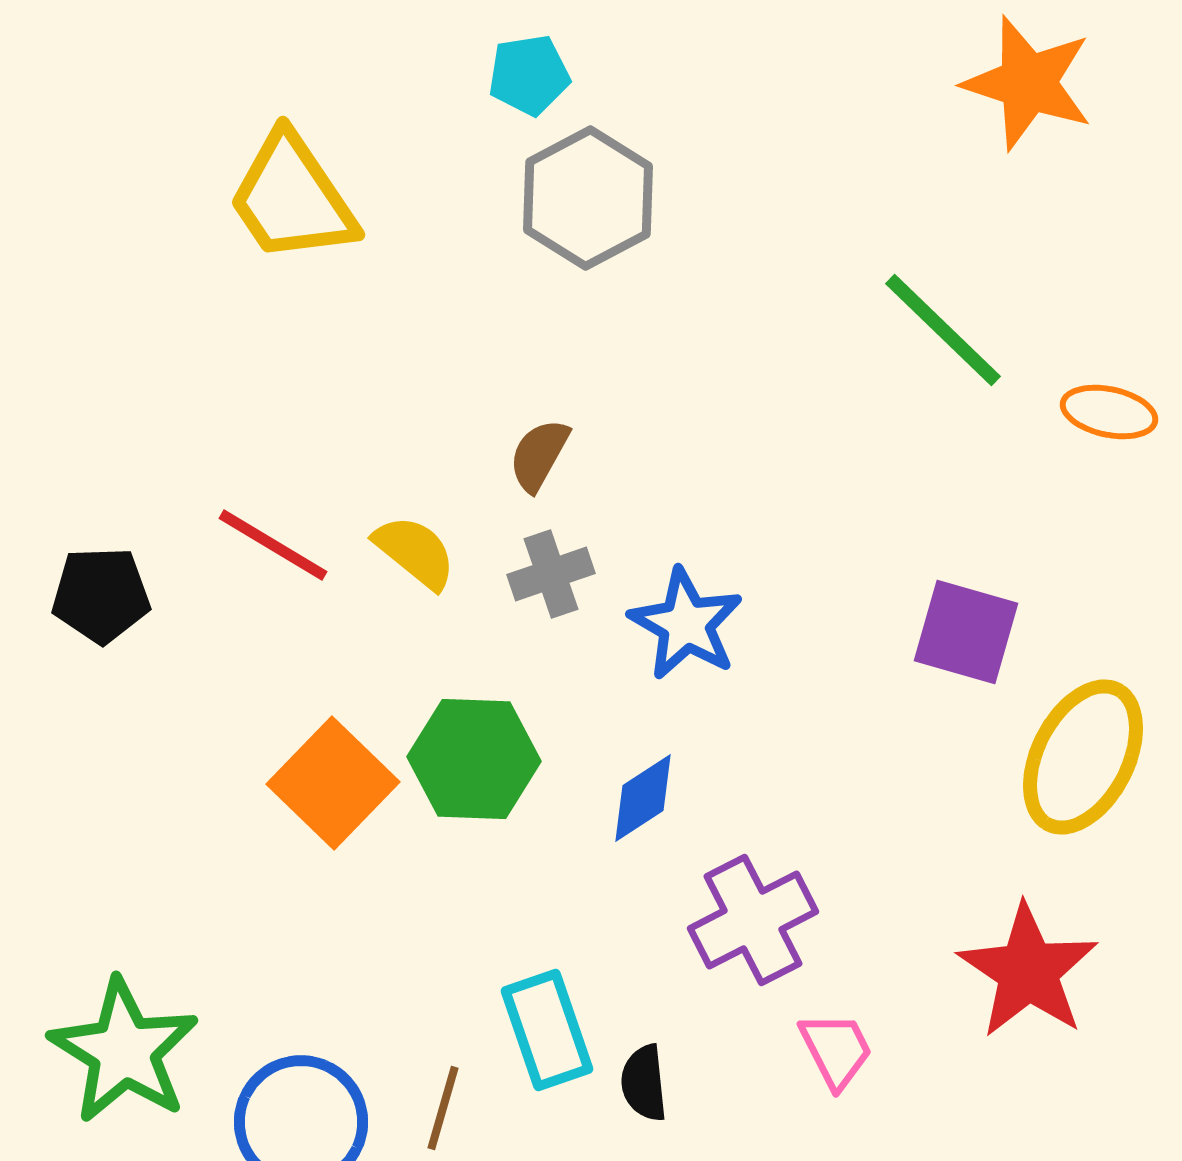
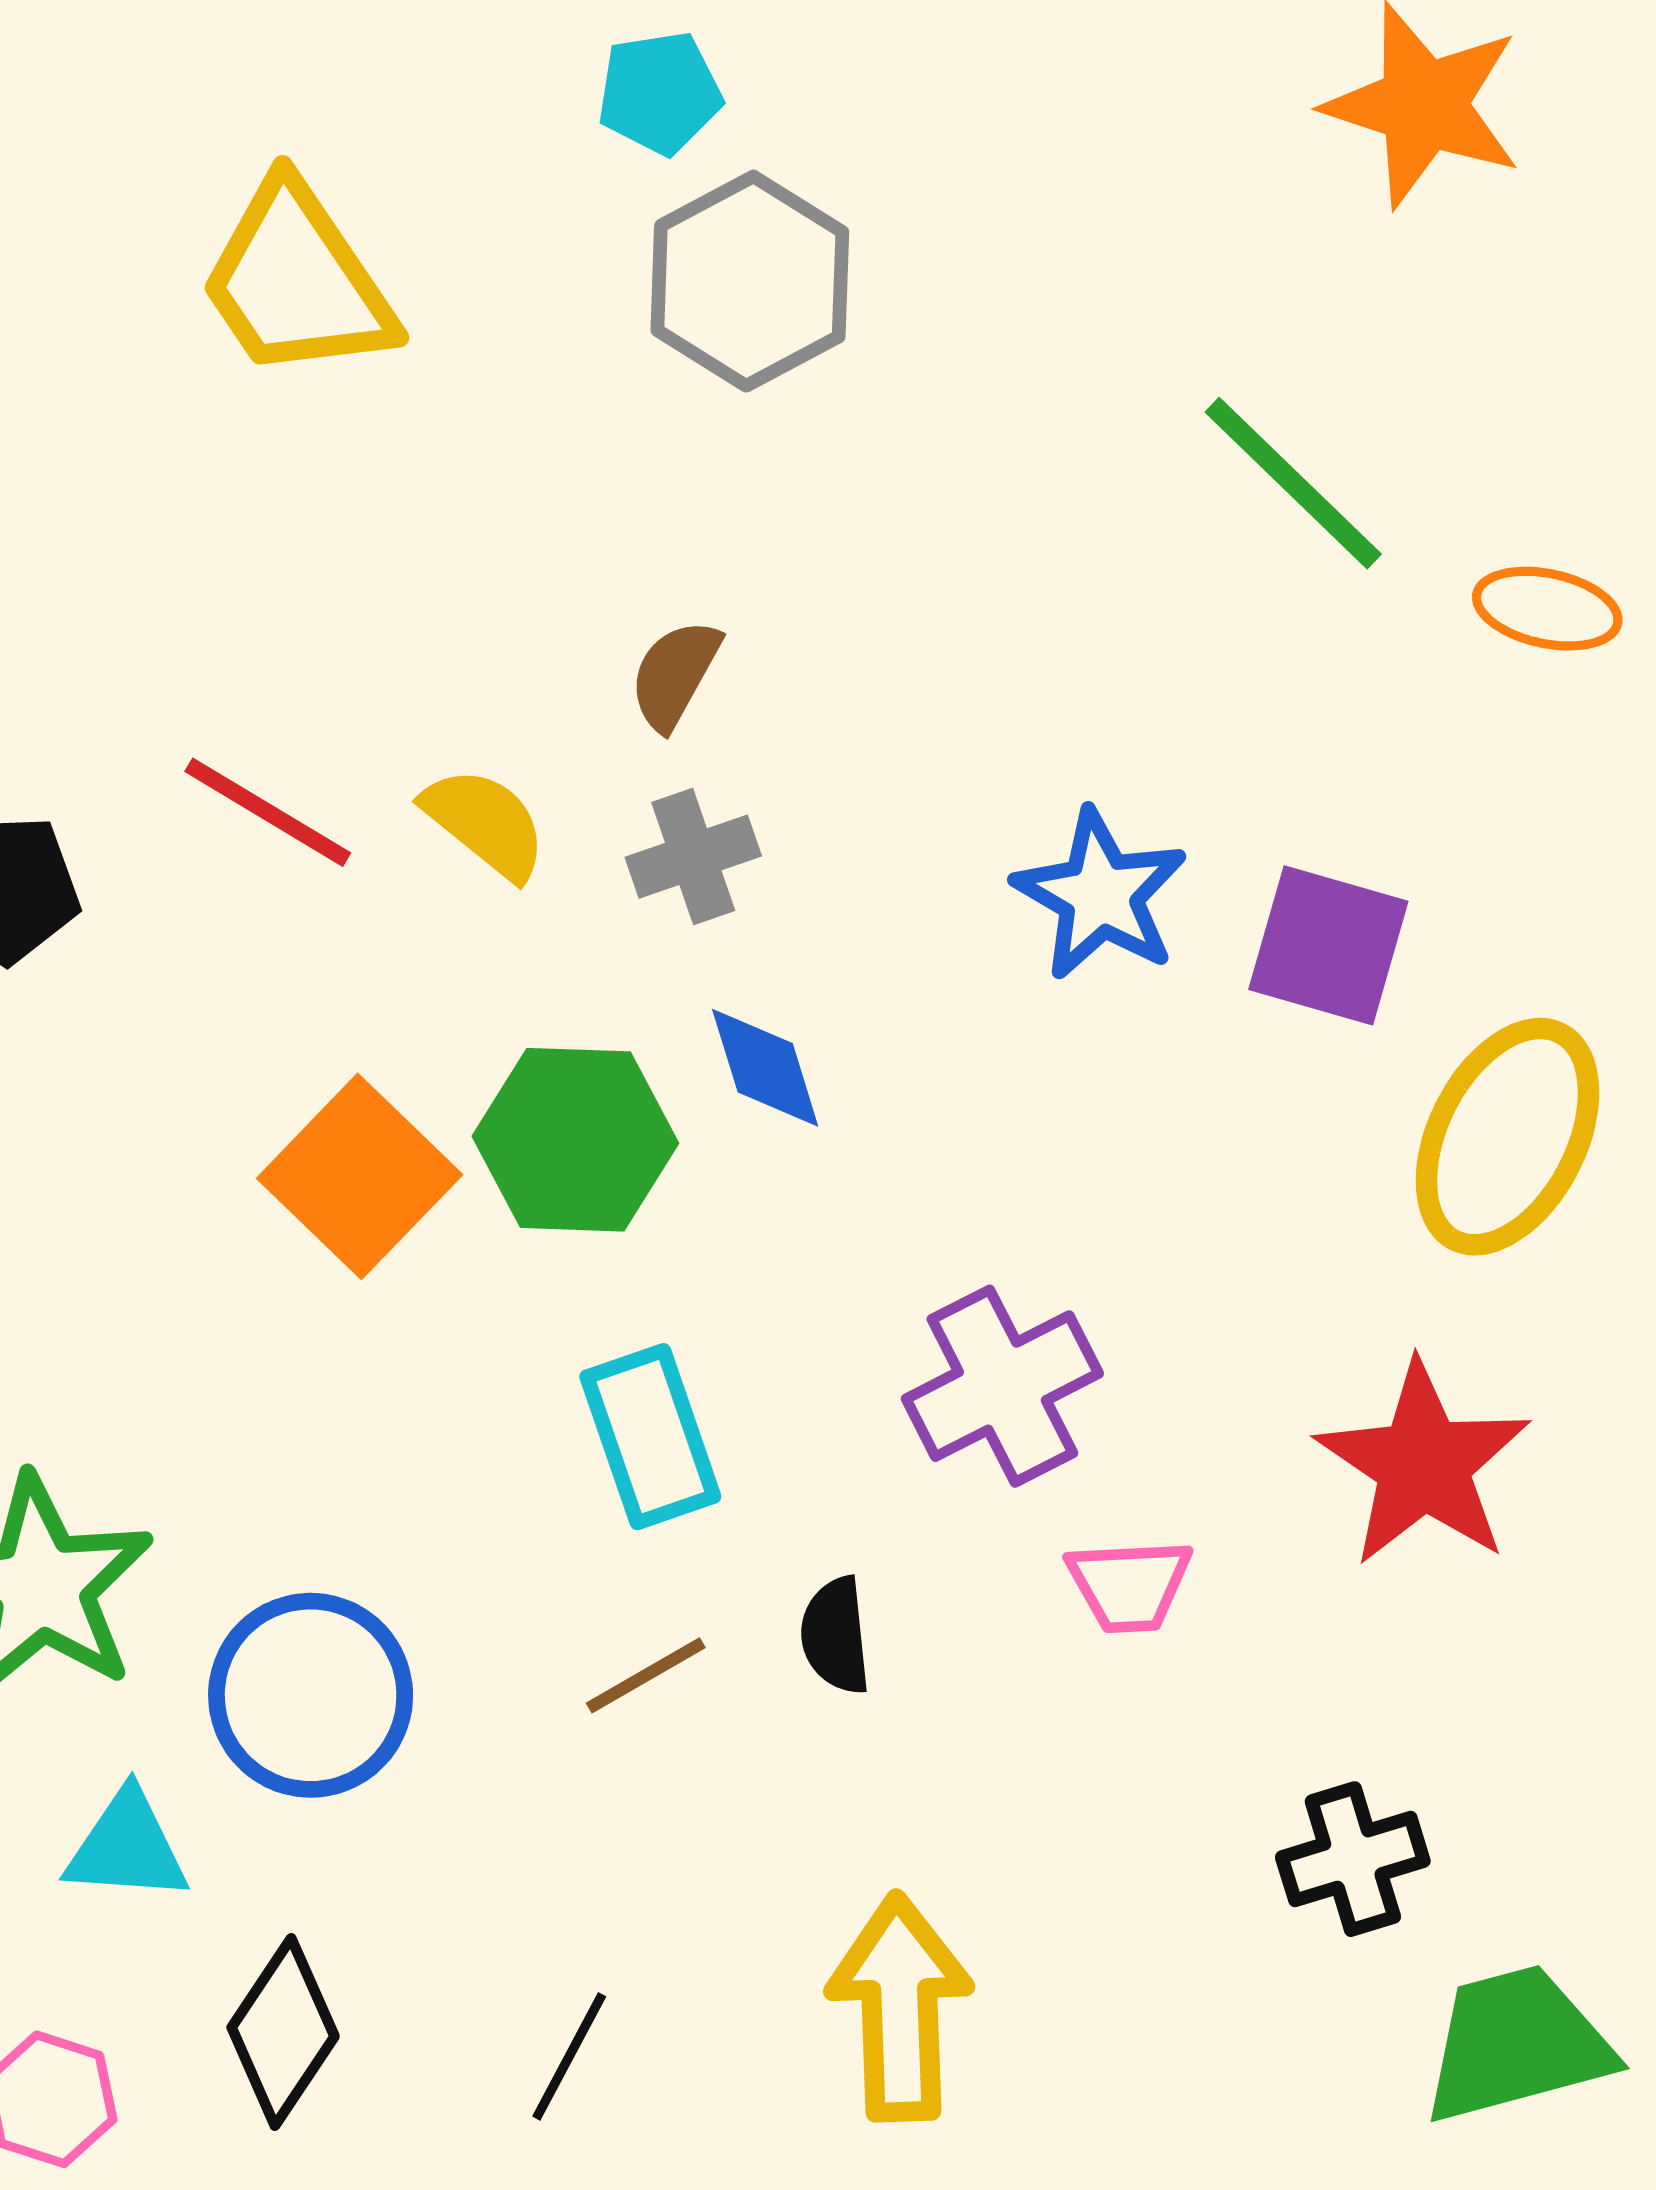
blue star: (686, 624) -> (1100, 895), moved
blue diamond: (643, 798) -> (765, 1068), moved, turned -74
cyan rectangle: (547, 1030) -> (650, 1437), moved
pink trapezoid: (836, 1050) -> (1129, 1585), turned 114
brown line: (443, 1108) -> (646, 1675), moved, turned 44

